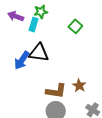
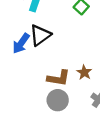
black triangle: (39, 53) -> (40, 35), turned -45

